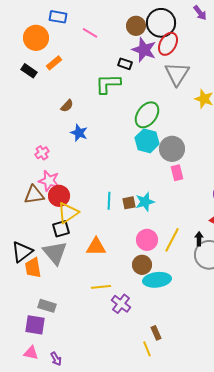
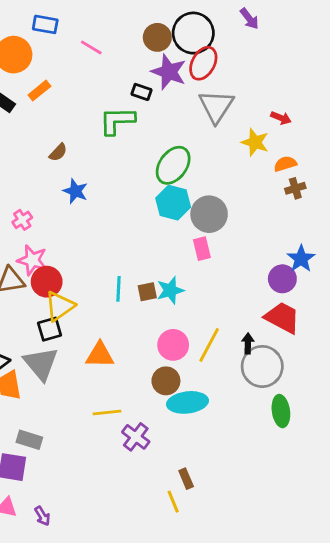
pink rectangle: (177, 173) -> (202, 249), moved

